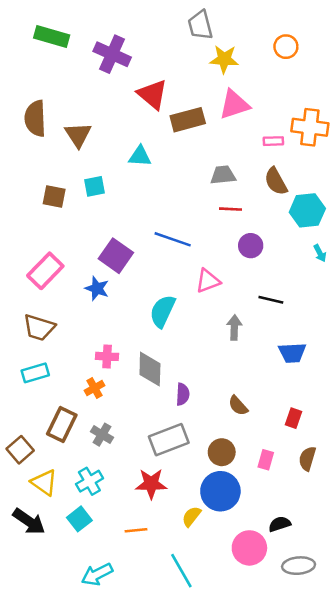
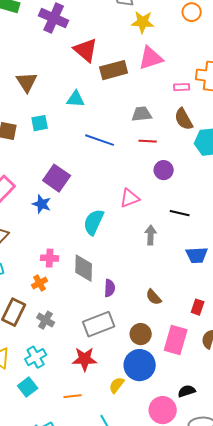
blue line: (173, 239) -> (100, 140), moved
pink rectangle: (266, 460) -> (176, 340), size x1.8

